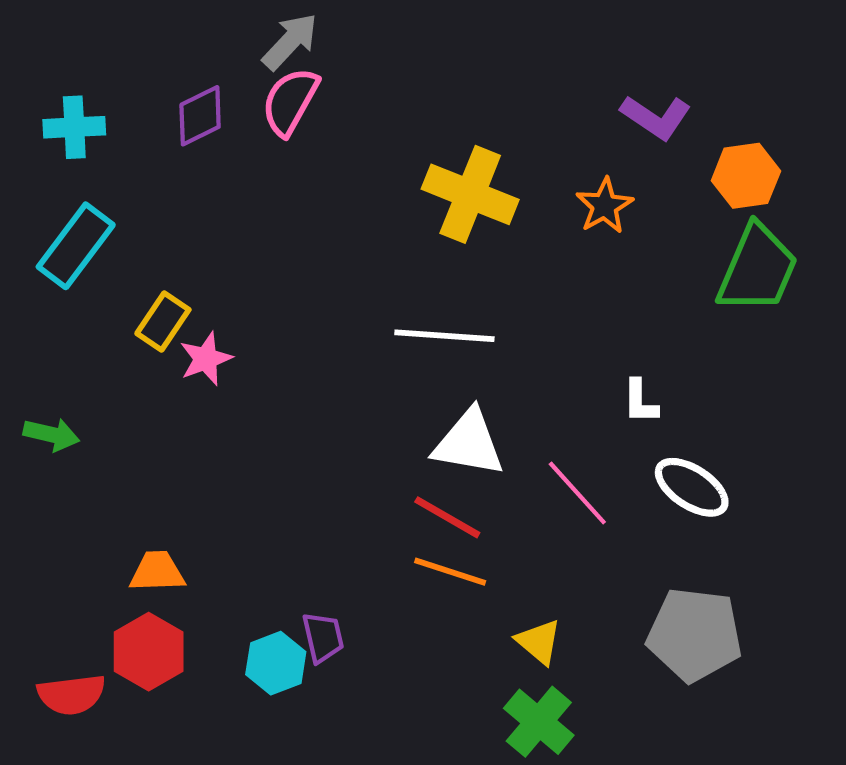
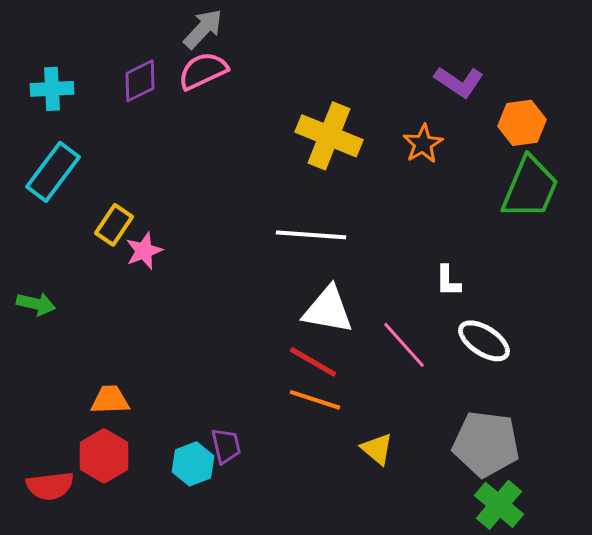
pink semicircle: (290, 101) -> (203, 71), turned 36
green cross: (539, 722) -> (499, 505), moved

